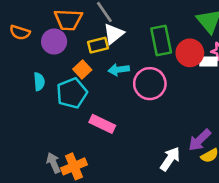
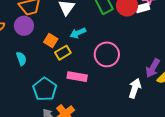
yellow rectangle: (98, 45) -> (63, 53), moved
pink circle: (150, 84) -> (107, 54), moved
cyan pentagon: (72, 93) -> (45, 89), moved

